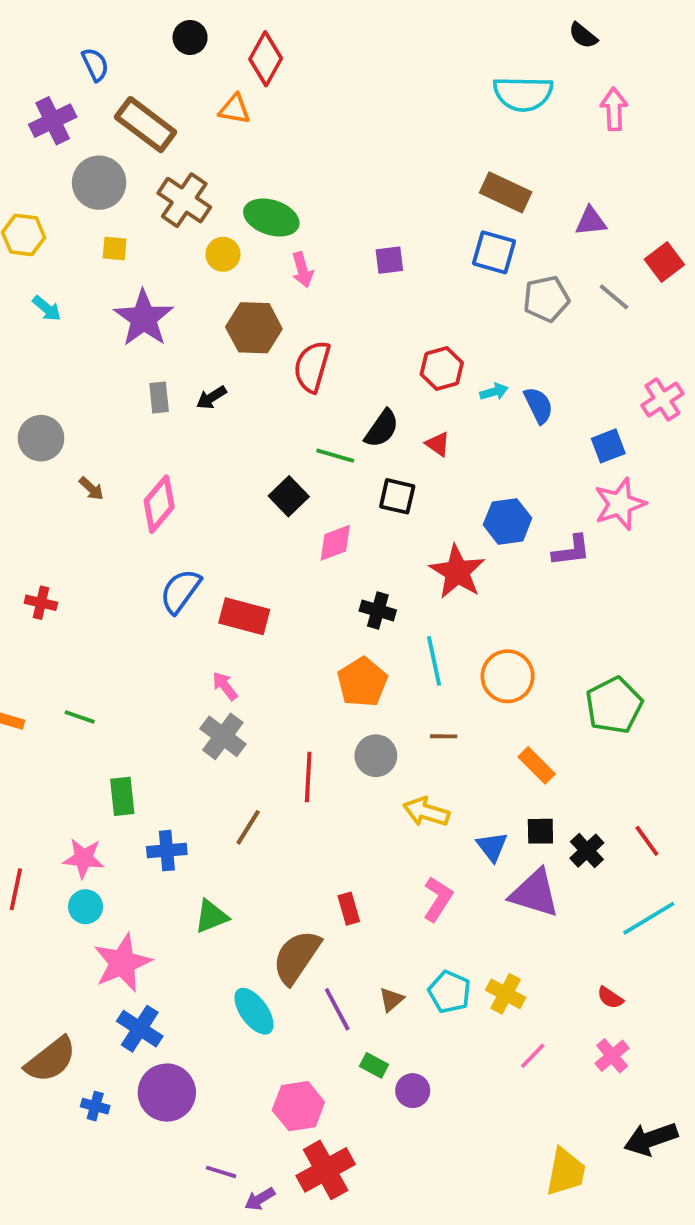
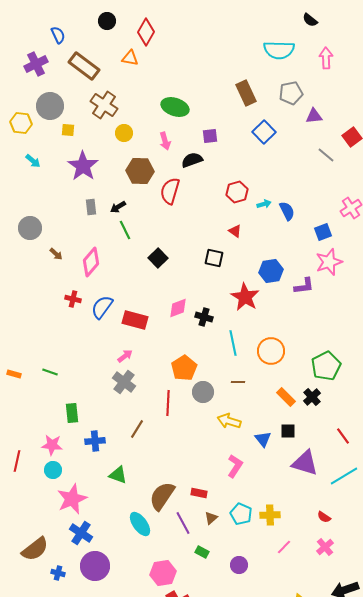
gray circle: (99, 183) -> (50, 106), moved
brown rectangle: (506, 192) -> (246, 93), moved, turned 40
green ellipse: (271, 217) -> (175, 107), moved
blue square: (494, 252) -> (264, 132), turned 30
gray pentagon: (546, 299) -> (291, 93), moved
black semicircle: (382, 429) -> (192, 160), moved, turned -145
green line: (335, 456) -> (125, 230), moved, turned 48
pink diamond: (335, 543) -> (178, 308), moved
red cross: (41, 603) -> (73, 299), moved
orange pentagon: (362, 682) -> (184, 368), moved
pink arrow: (225, 686) -> (125, 356), turned 91
black cross: (587, 851) -> (312, 397), moved
purple triangle: (535, 893) -> (305, 463), moved
red rectangle: (349, 909) -> (199, 493), moved, turned -63
green triangle: (211, 916) -> (118, 475), turned 42
yellow cross: (506, 994) -> (270, 515), turned -30
purple circle: (413, 1091) -> (239, 565), moved

